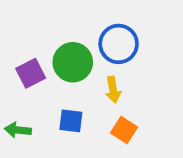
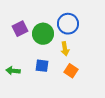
purple square: (31, 73) -> (20, 29), moved

